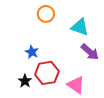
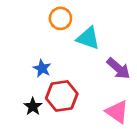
cyan triangle: (80, 27) -> (88, 38), moved
pink triangle: (76, 85) -> (117, 112), moved

